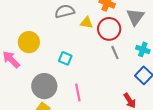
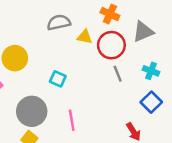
gray triangle: (135, 17) -> (143, 32), turned 30

